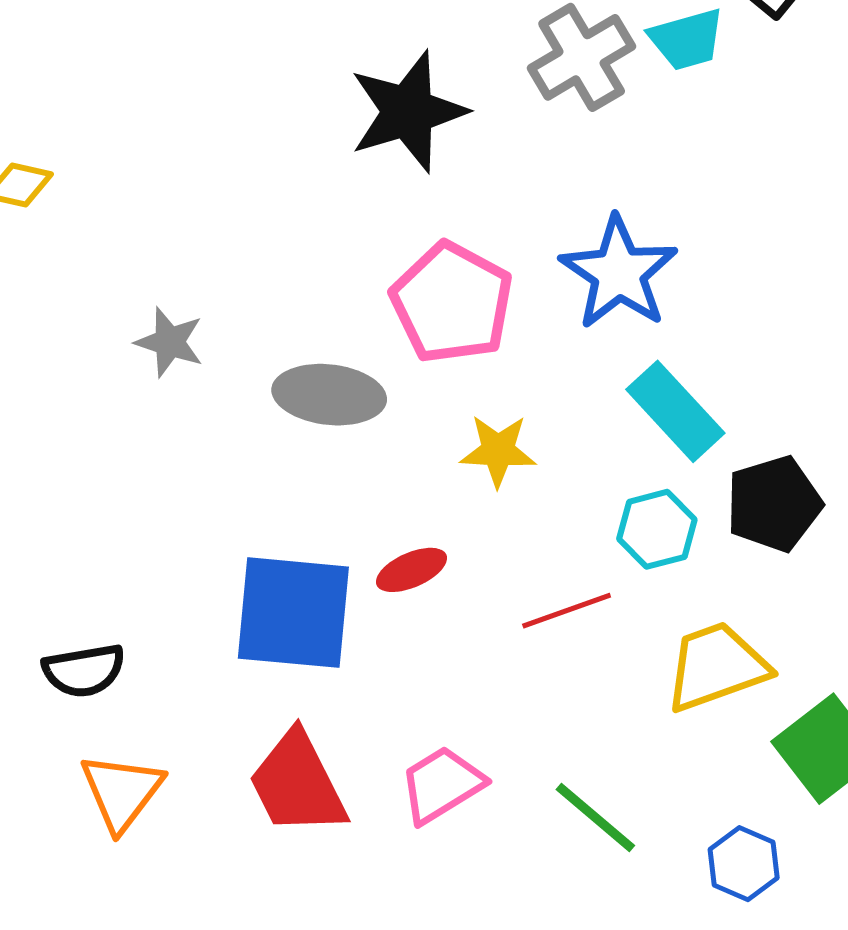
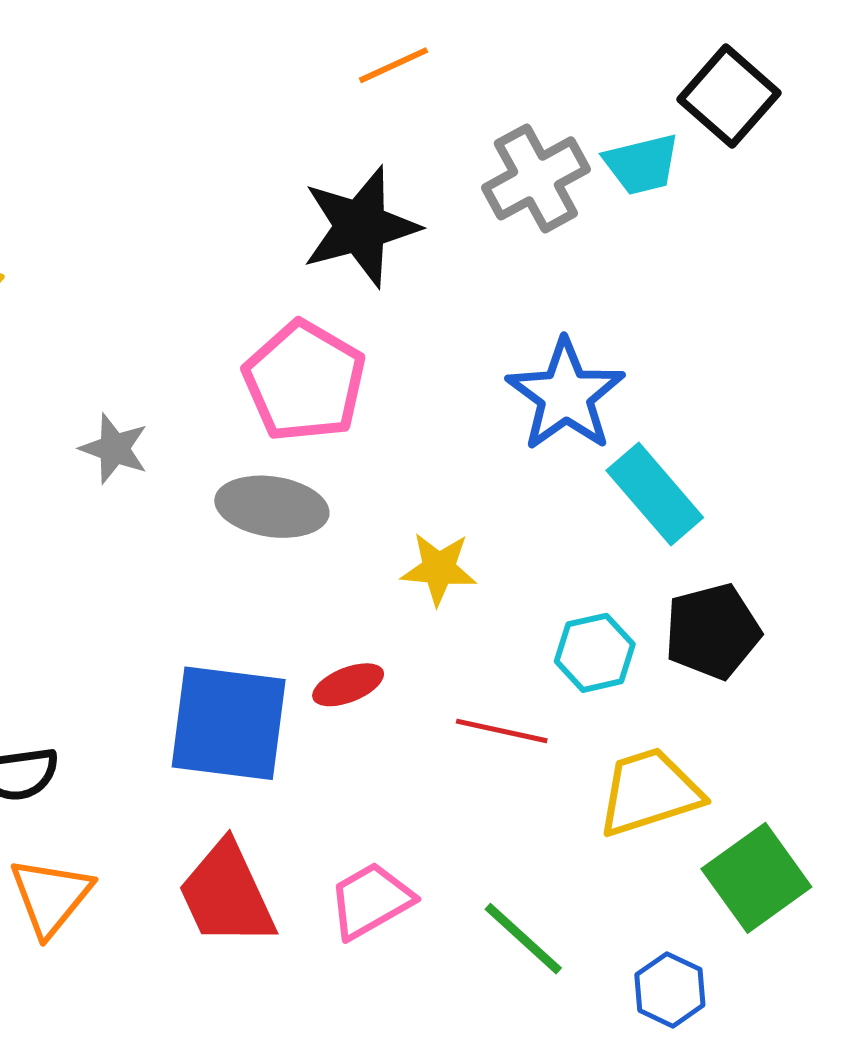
pink pentagon: (452, 303) -> (304, 381), moved
cyan rectangle: (675, 411) -> (655, 494), moved
red line: (567, 611) -> (502, 731), turned 30

